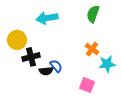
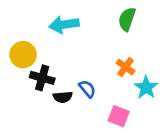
black cross: (31, 57) -> (42, 78), turned 30
cyan star: (107, 64) -> (146, 87), turned -30
blue semicircle: (56, 66) -> (87, 89), moved

